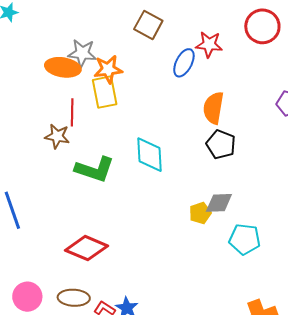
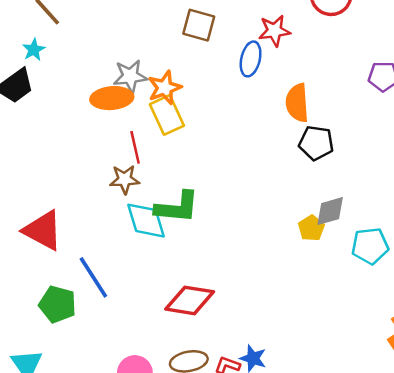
cyan diamond: (150, 155) -> (146, 221), moved

